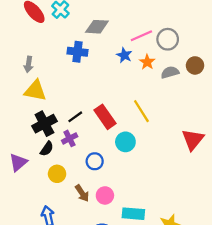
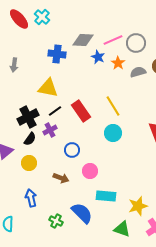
gray diamond: (97, 27) -> (83, 40), moved
yellow triangle: (35, 91) -> (48, 88), moved
cyan circle: (125, 142) -> (113, 133), moved
yellow circle: (57, 174) -> (29, 163), moved
brown arrow: (82, 193) -> (61, 178), turned -35
pink circle: (105, 195) -> (90, 171), moved

